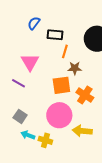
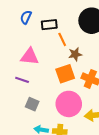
orange line: (65, 51) -> (62, 39), turned -32
pink triangle: (30, 62) -> (30, 57), turned -42
gray square: (20, 116) -> (32, 104), moved

